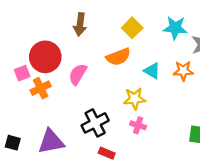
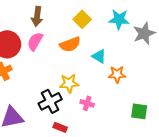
orange star: (183, 71) -> (117, 74), moved
pink semicircle: (78, 74) -> (35, 41), moved
yellow star: (135, 99) -> (69, 83), moved

